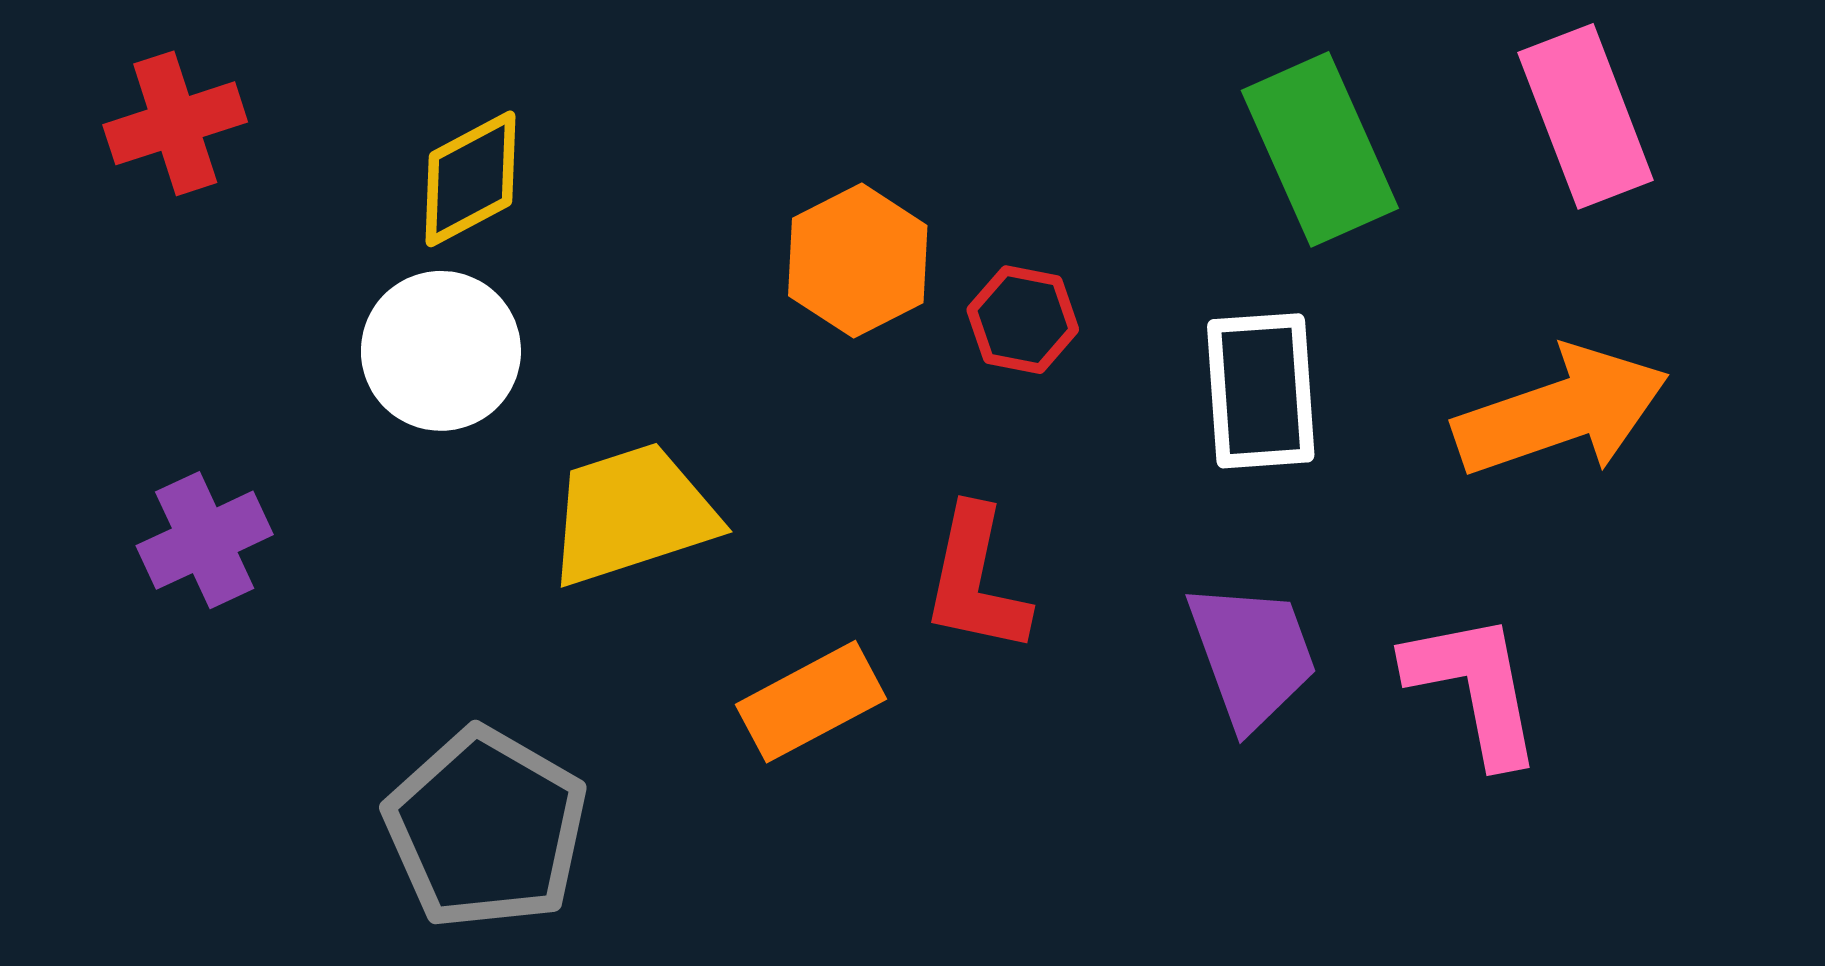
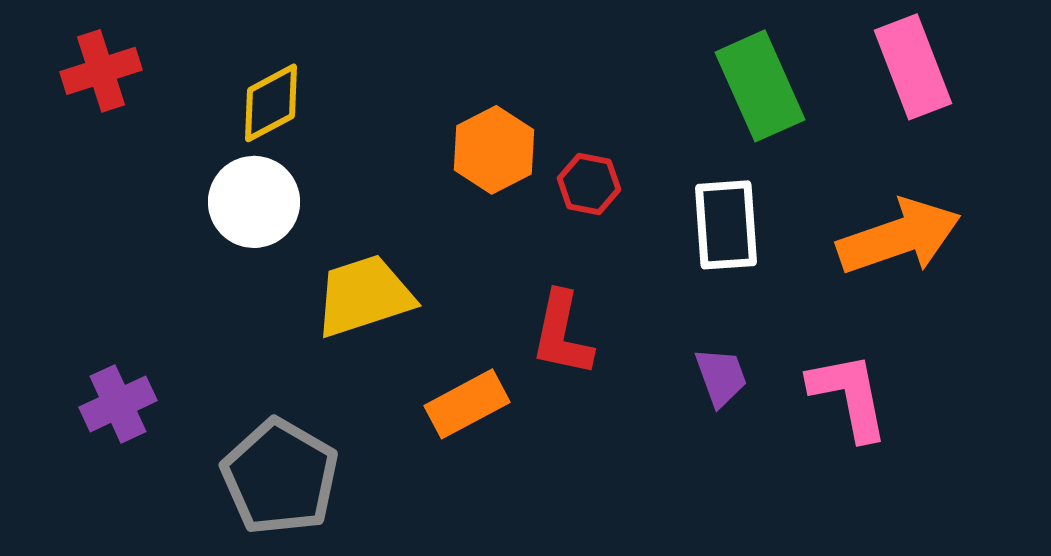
purple cross: (205, 540) -> (118, 404), moved
purple trapezoid: (1252, 655) -> (721, 377), size x0.7

